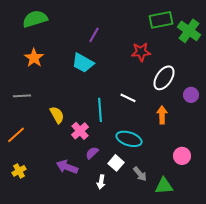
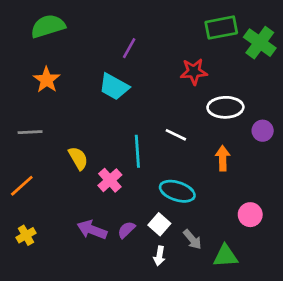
white ellipse: (164, 78) -> (225, 107), turned 55
purple semicircle: (92, 153) -> (126, 230), moved
white arrow: (101, 182) -> (159, 256), moved

